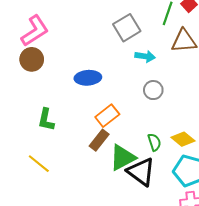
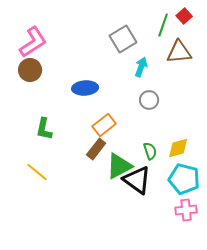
cyan arrow: (145, 56) -> (141, 67), turned -78
yellow diamond: (183, 139) -> (178, 148), turned -55

